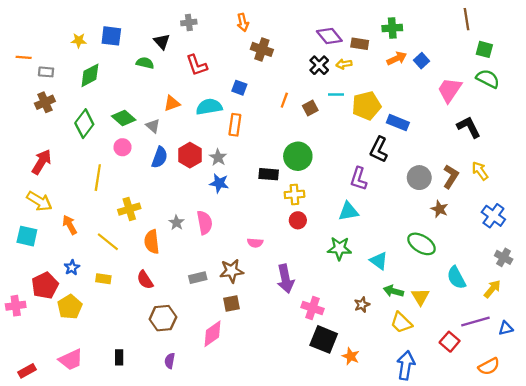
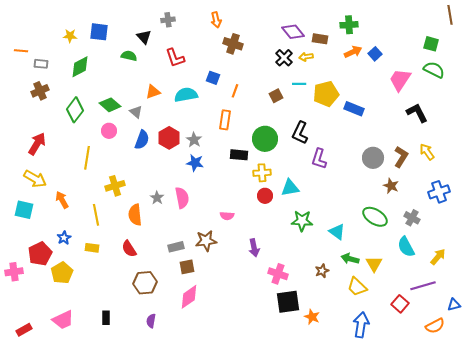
brown line: (466, 19) -> (450, 15), moved
orange line: (284, 100) -> (235, 91), moved
orange rectangle: (235, 125) -> (225, 120), moved
black L-shape: (379, 149) -> (300, 133), moved
cyan triangle: (348, 211) -> (290, 188), moved
blue cross: (493, 216) -> (439, 192), turned 35
yellow line: (108, 242) -> (96, 215), turned 40
gray cross: (504, 257) -> (412, 218), moved
purple arrow: (285, 279) -> (254, 248), size x0.7
brown square: (232, 303) -> (187, 267), moved
blue triangle: (506, 328) -> (454, 305), moved
black square: (324, 339) -> (288, 302), turned -30

